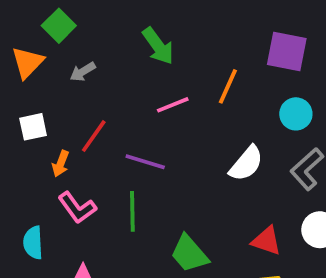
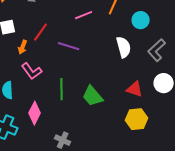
cyan circle: (296, 114) -> (141, 20), moved
white semicircle: (246, 164) -> (124, 47), turned -55
green line: (132, 211) -> (62, 89), moved

